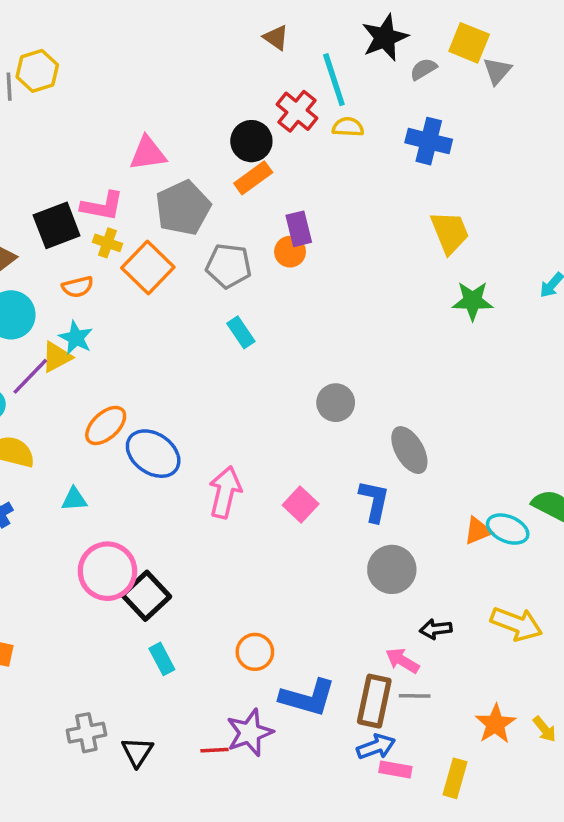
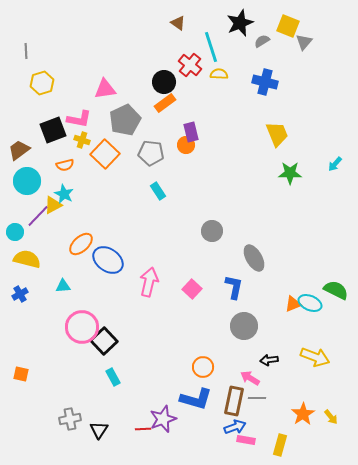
yellow hexagon: (37, 71) -> (42, 83), moved
orange circle: (255, 652) -> (203, 367), moved

